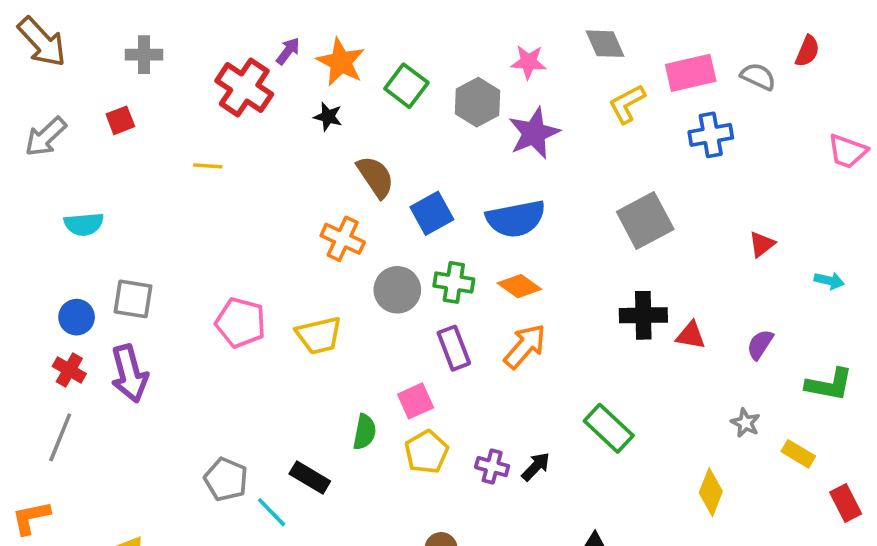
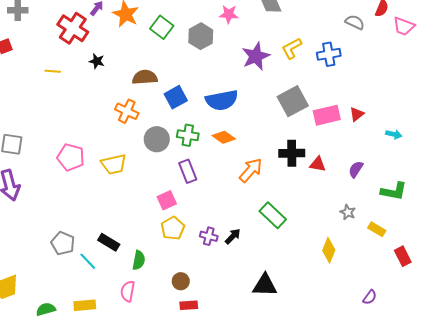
pink rectangle: (691, 73) -> (327, 115), moved
yellow L-shape: (627, 104) -> (292, 48), moved
black star: (328, 117) -> (97, 61), moved
purple star: (534, 133) -> (256, 56), moved
pink trapezoid: (847, 151) -> (404, 26), moved
brown semicircle: (375, 177) -> (145, 77), turned -60
orange arrow: (525, 346) -> (251, 170), moved
green semicircle: (365, 432) -> (139, 260), moved

